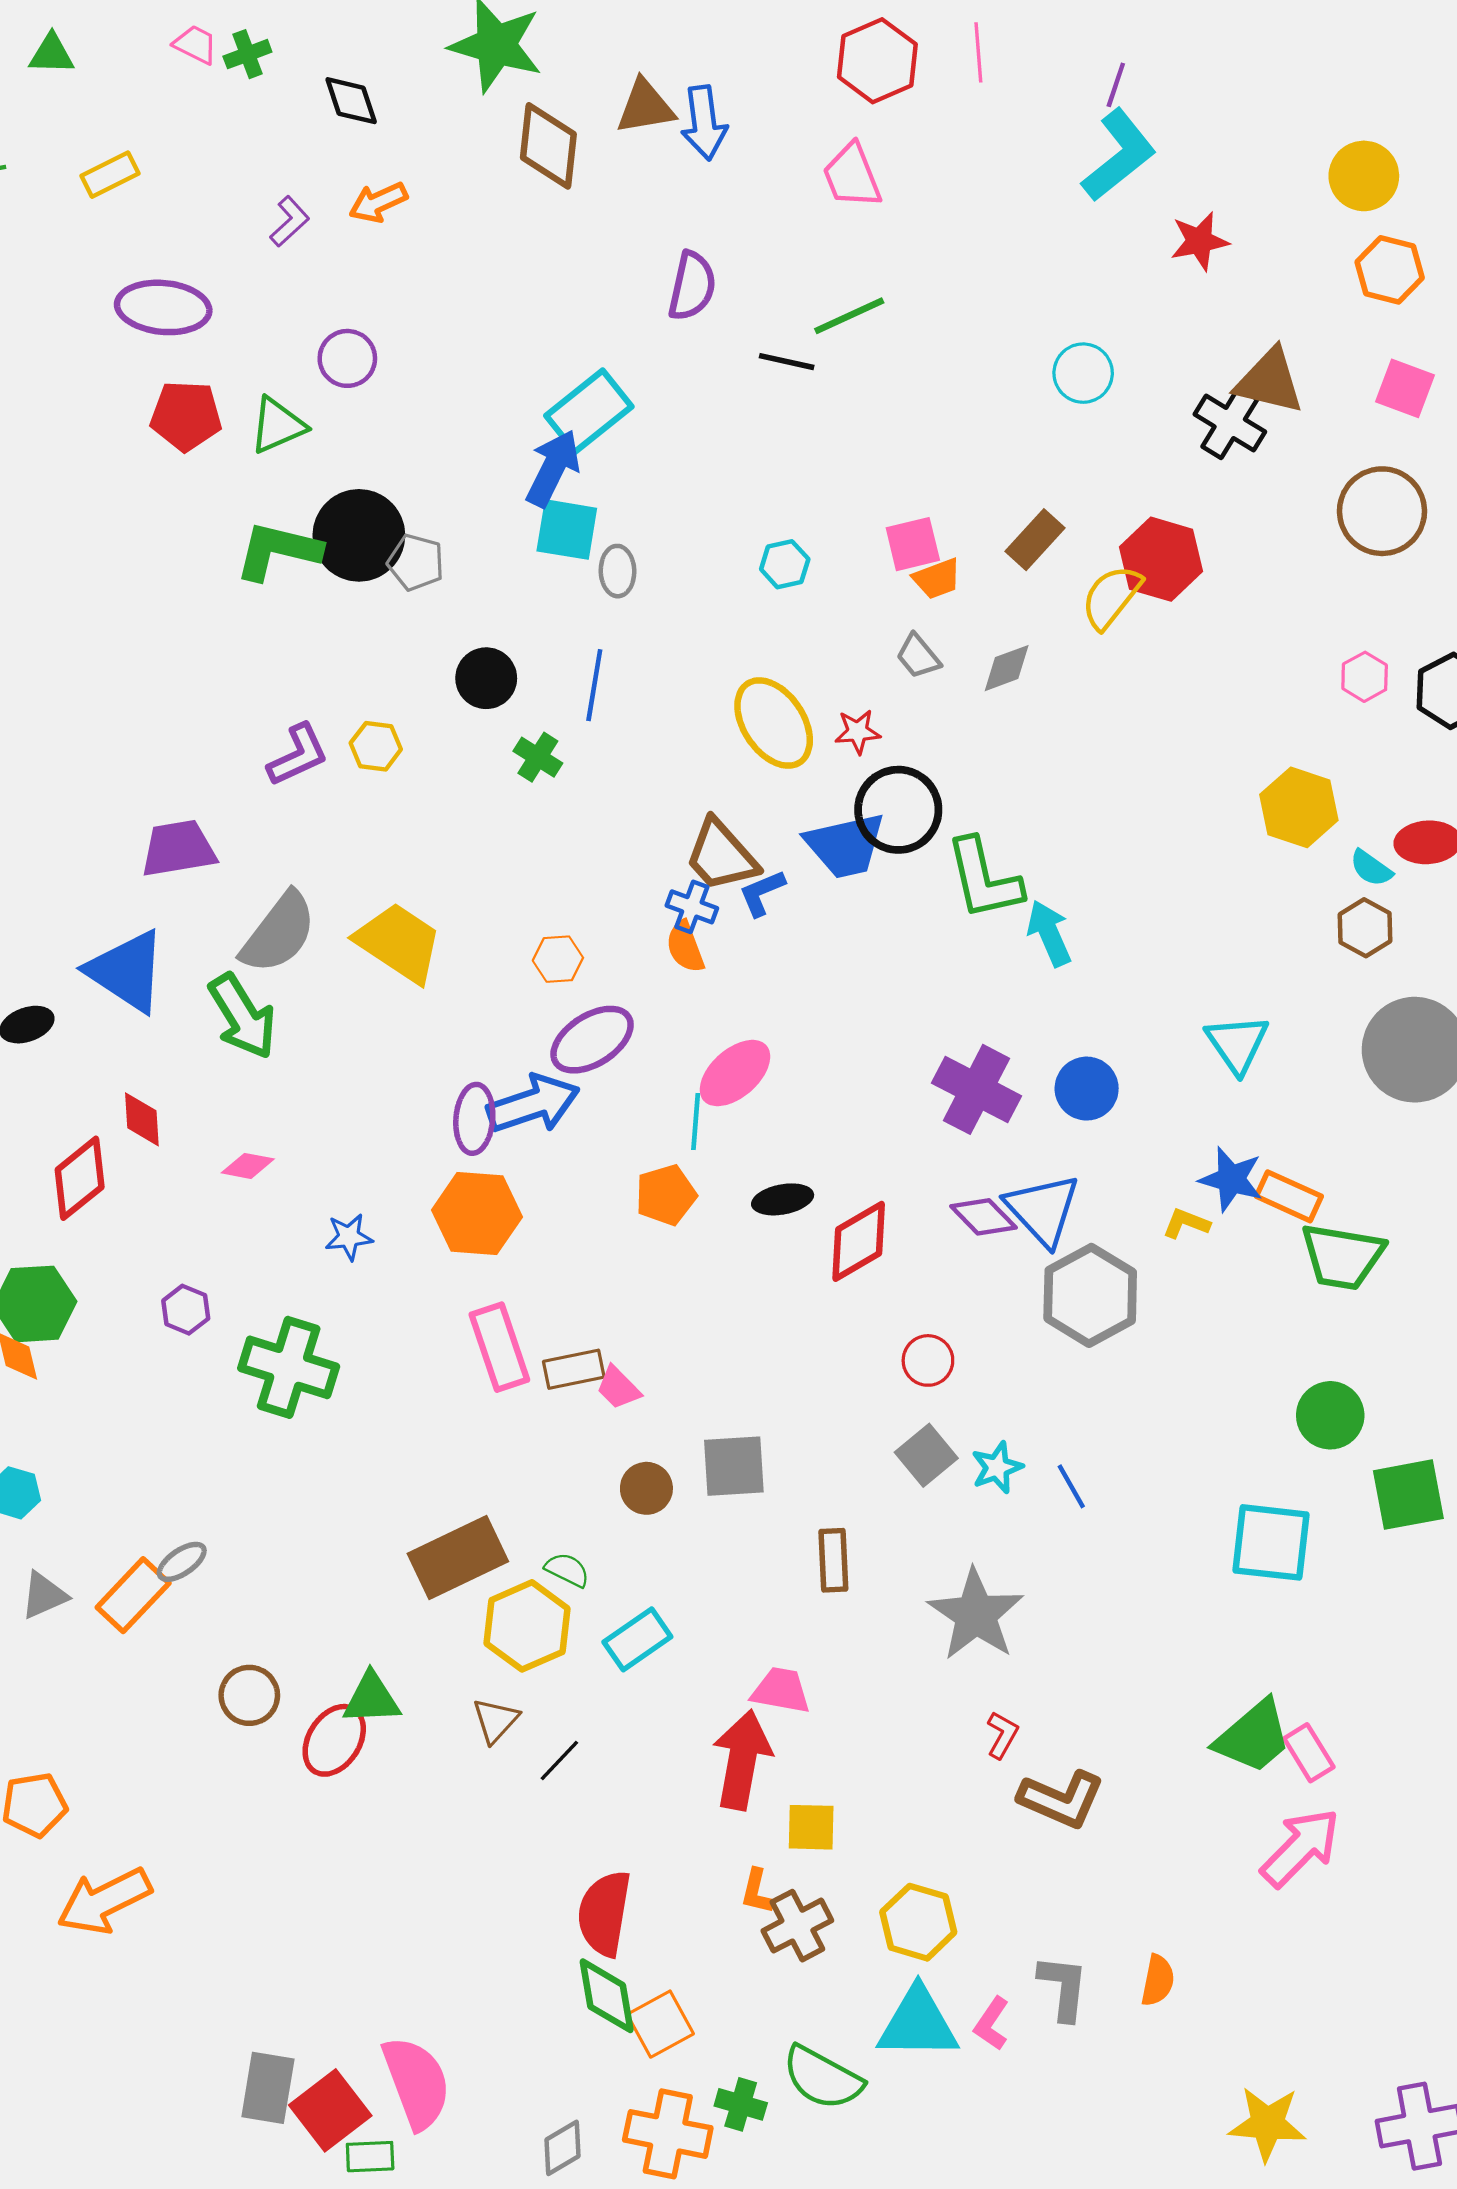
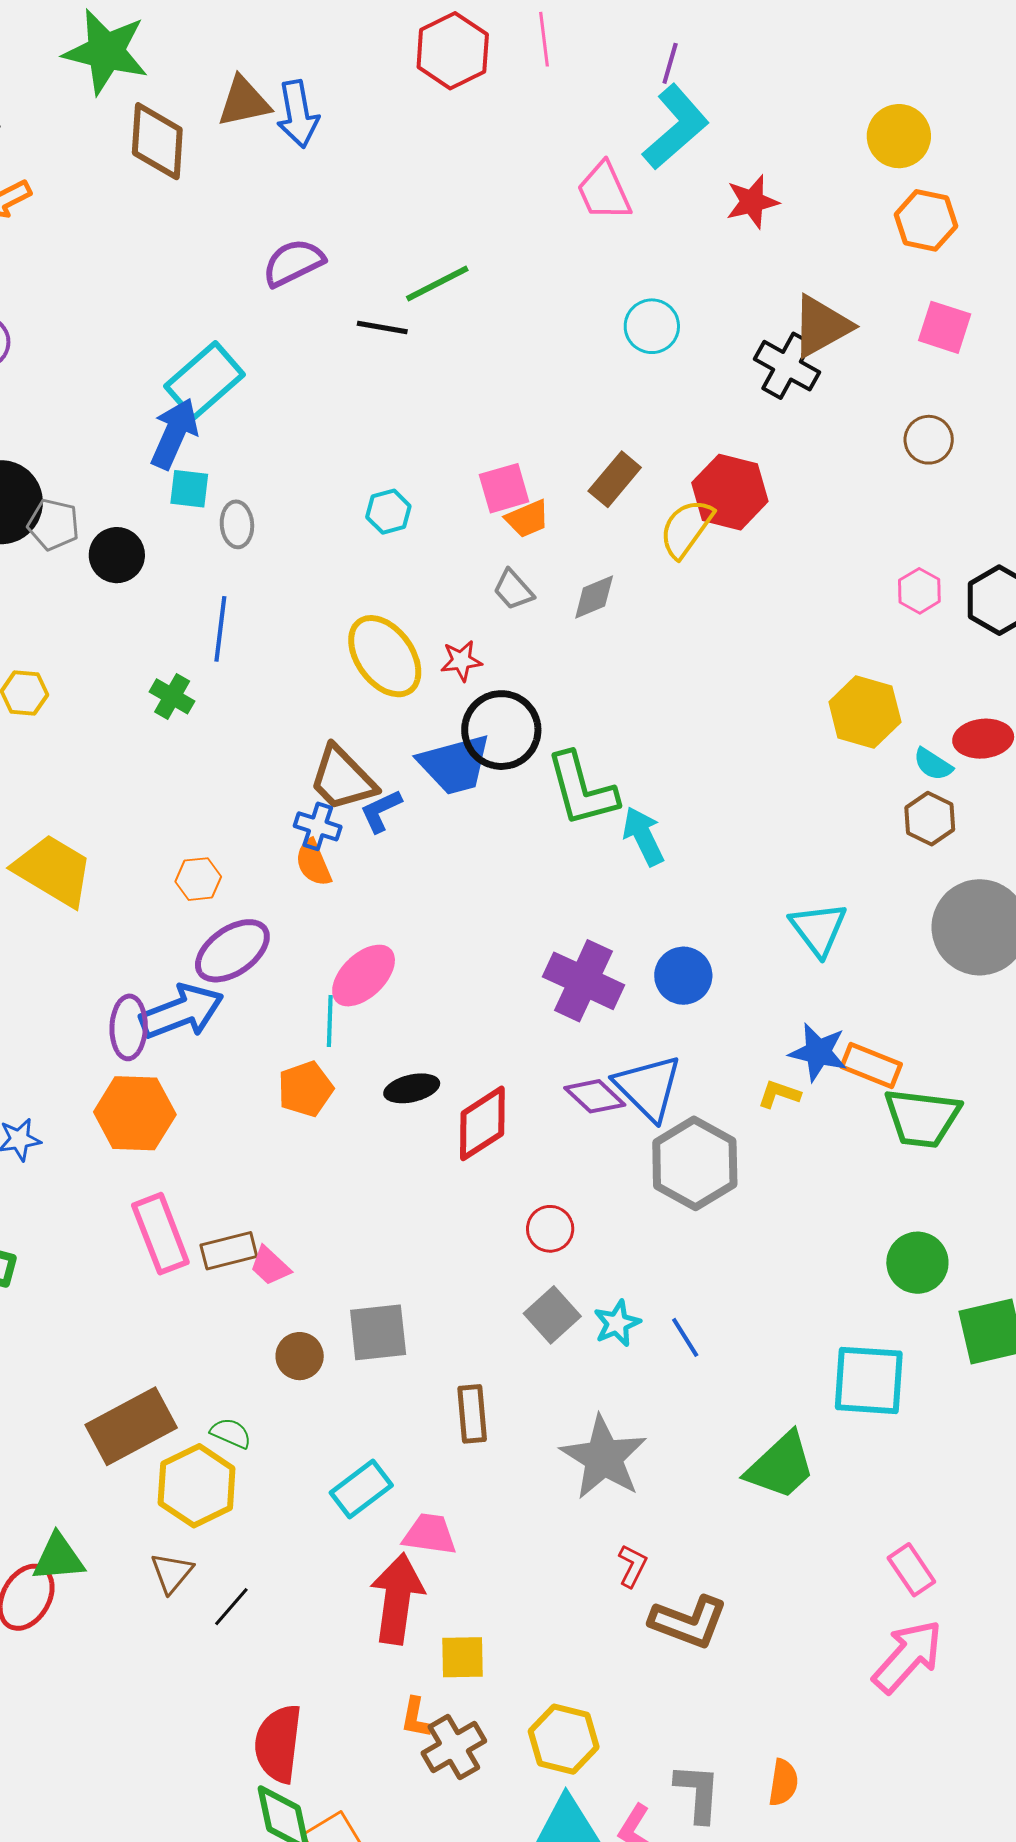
pink trapezoid: (852, 176) -> (604, 191), moved
purple semicircle: (692, 286) -> (293, 263), turned -126
brown triangle: (1269, 381) -> (821, 326), turned -40
brown circle: (1382, 511) -> (929, 440), size x0.6
cyan square: (567, 530) -> (189, 489), size x0.7
black circle: (486, 678) -> (117, 555), moved
cyan rectangle: (637, 1639) -> (361, 1489), moved
green trapezoid: (1253, 1737) -> (781, 1466), moved

